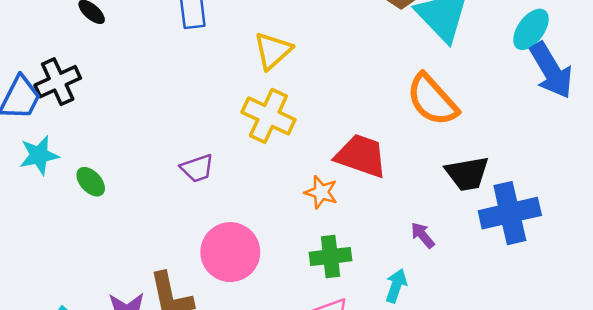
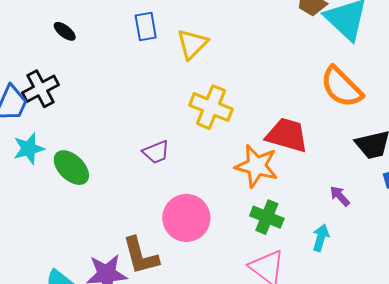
yellow triangle: (273, 51) -> (192, 44), moved
green ellipse: (91, 182) -> (71, 168), size x1.5
orange star: (321, 192) -> (257, 166), size x1.6
green cross: (330, 257) -> (267, 217), turned 32

